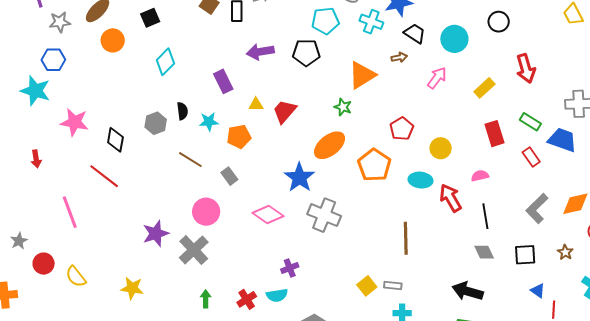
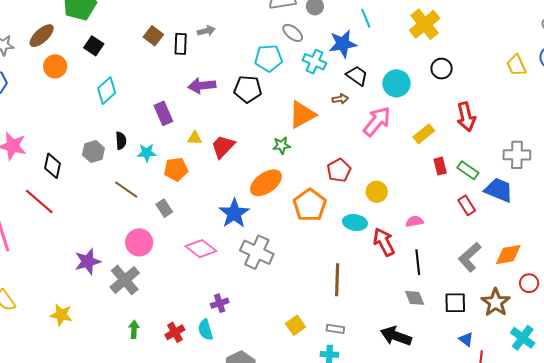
black square: (150, 18) -> (94, 46), turned -36
pink arrow: (437, 78) -> (377, 121), size x1.4
green star: (343, 107) -> (281, 145), turned -30
red rectangle: (495, 134) -> (440, 166), moved, size x0.7
brown star: (565, 252) -> (496, 302), size x1.8
gray rectangle: (393, 286) -> (335, 329), moved
cyan semicircle: (277, 295) -> (205, 330), turned 80

